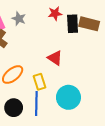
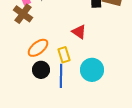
black circle: (14, 108) -> (41, 70), moved

